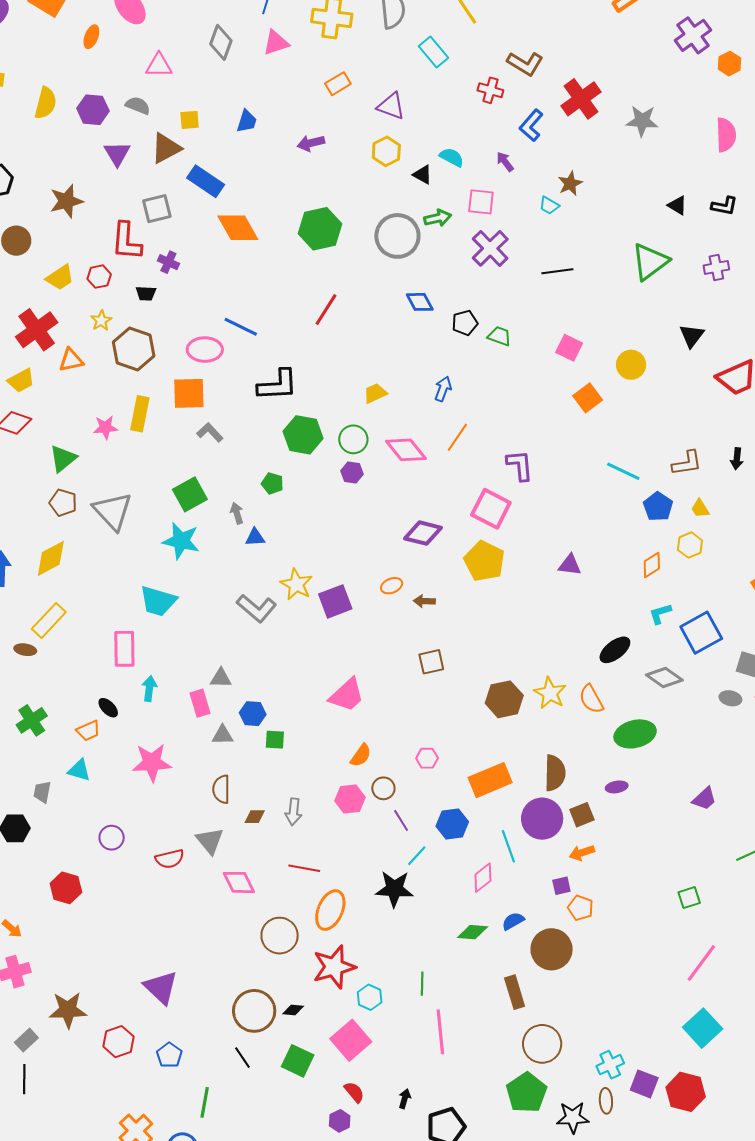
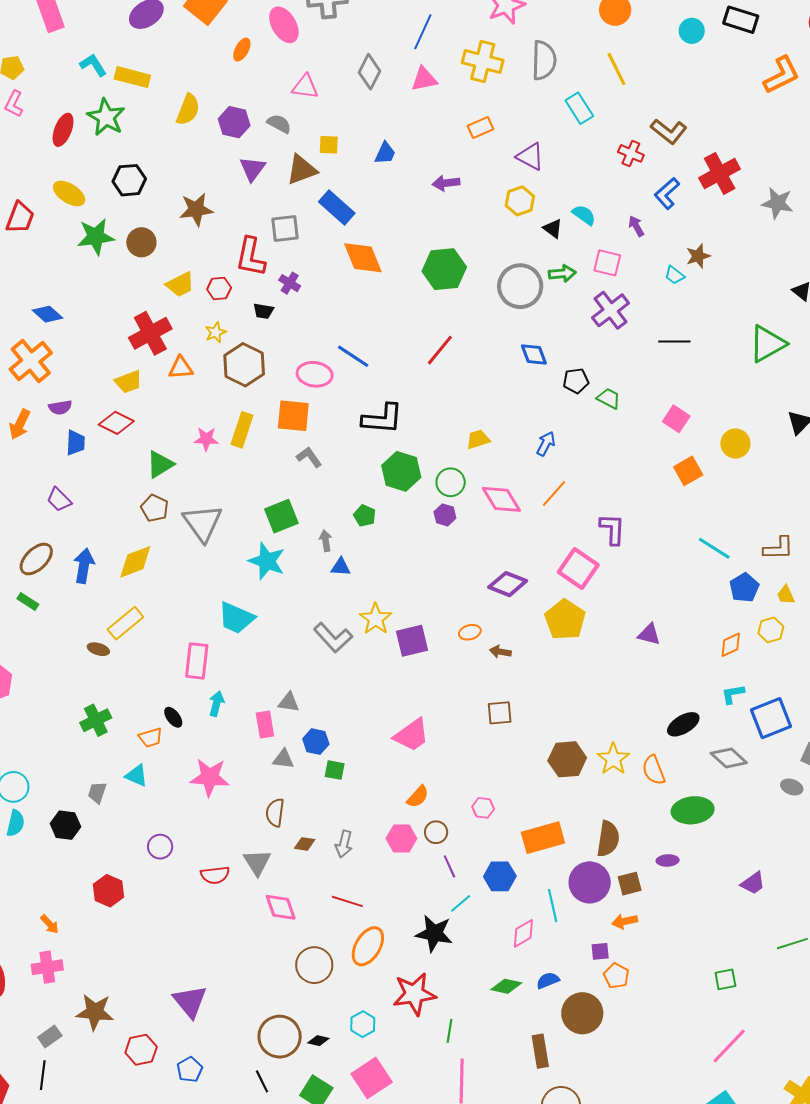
red star: (334, 967) -> (414, 994), moved
cyan hexagon: (370, 997) -> (363, 1024), moved

